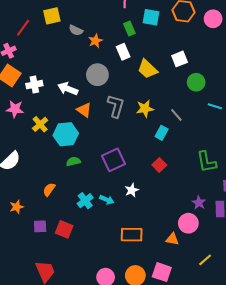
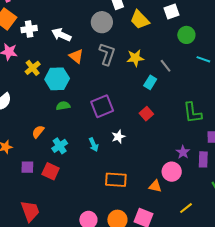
gray circle: (97, 75) -> (102, 22), moved
cyan arrow: (107, 200) -> (94, 145), turned 40
cyan cross: (85, 201) -> (60, 146), moved

